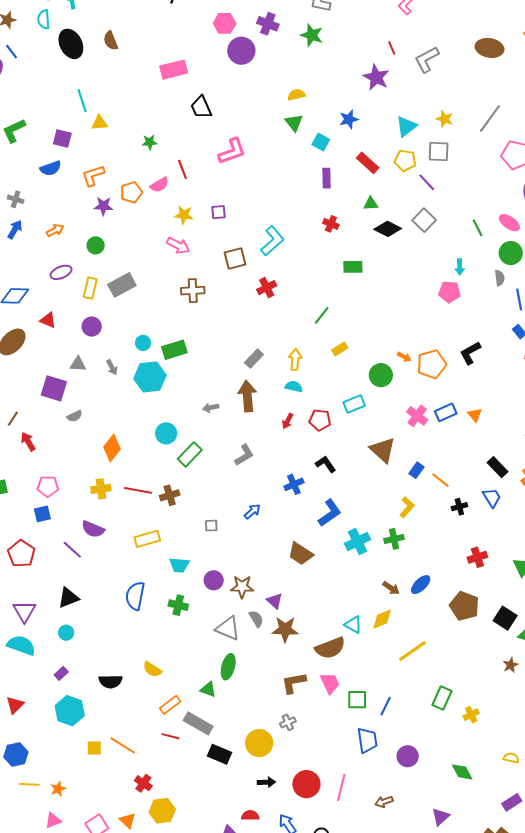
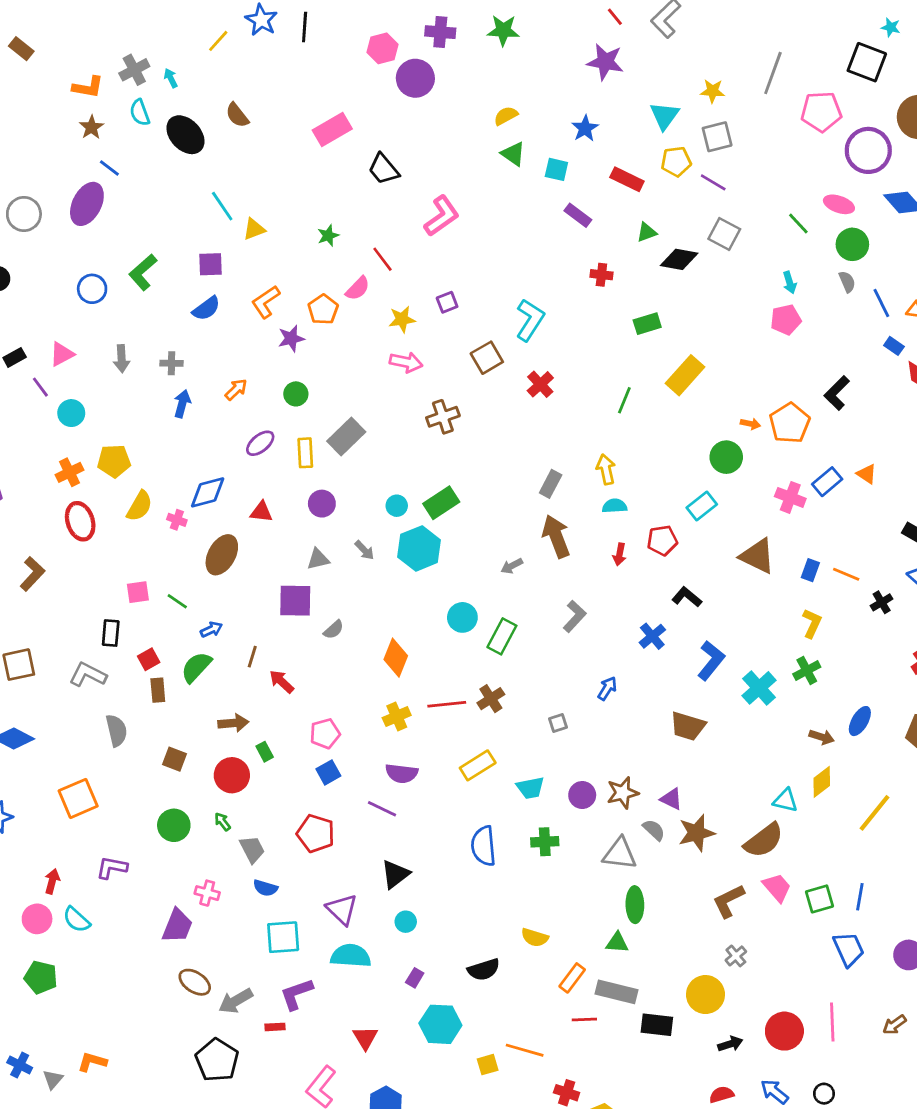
purple rectangle: (326, 178) -> (578, 215), turned -36
yellow rectangle: (340, 349) -> (685, 375), moved, size x1.8

